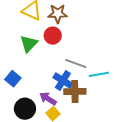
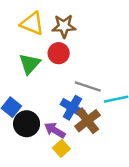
brown cross: (75, 91) -> (87, 121), turned -35
black circle: (25, 109) -> (27, 124), moved

